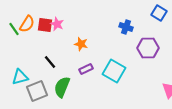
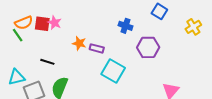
orange semicircle: (27, 24) -> (24, 23), turned 36
green line: (14, 29) -> (18, 35), moved
black line: (50, 62) -> (47, 62), turned -32
purple rectangle: (86, 69) -> (97, 48), moved, turned 40

